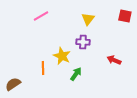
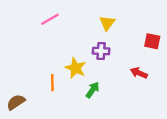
red square: (125, 16) -> (152, 41), moved

